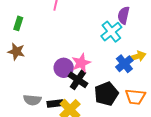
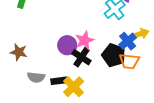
brown star: (16, 52) -> (19, 52), moved
black pentagon: (106, 94) -> (114, 55), moved, turned -30
orange trapezoid: (135, 97) -> (129, 61), moved

